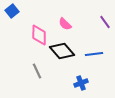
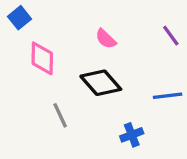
pink diamond: (39, 35) -> (42, 58), moved
blue line: (94, 54) -> (168, 96), moved

